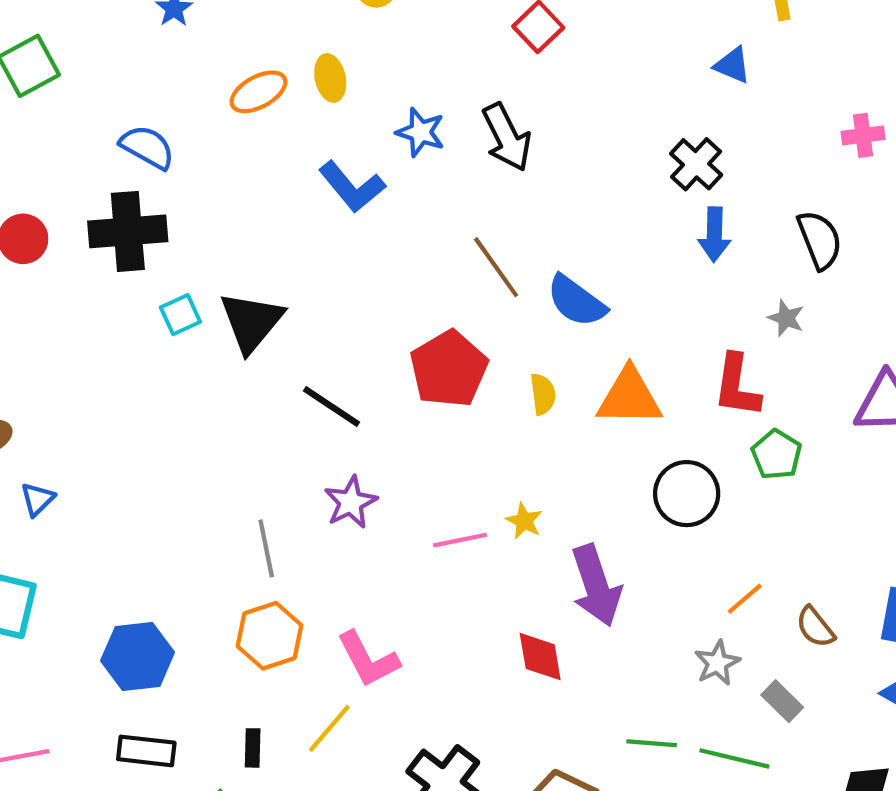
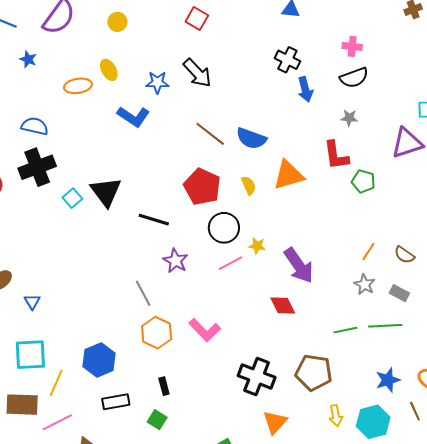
orange ellipse: (258, 92) -> (78, 86), turned 36
pink cross: (863, 135) -> (352, 46), moved, turned 30
black semicircle: (820, 240) -> (354, 78), turned 108
black circle: (687, 494) -> (224, 228), moved
yellow line: (329, 728) -> (56, 383), moved

